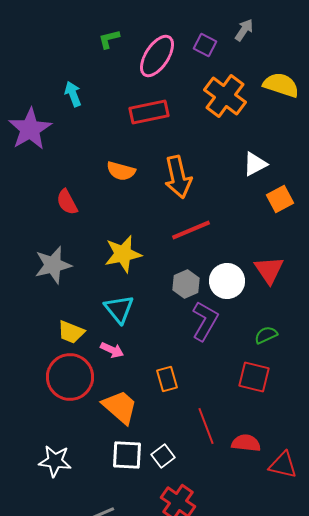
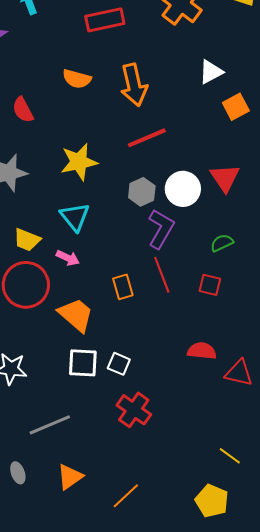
red square: (254, 377) -> (210, 285), size x0.7
red line: (206, 426) -> (162, 275), moved
white square: (163, 456) -> (119, 364), turned -30

